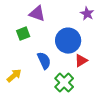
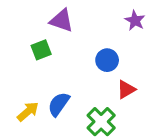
blue circle: (68, 41) -> (107, 60), size x0.6
blue semicircle: (44, 61) -> (59, 104), moved, turned -120

